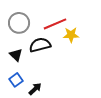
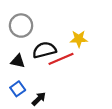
red line: (55, 24) -> (61, 59), moved
black triangle: (16, 55) -> (18, 61), turned -32

